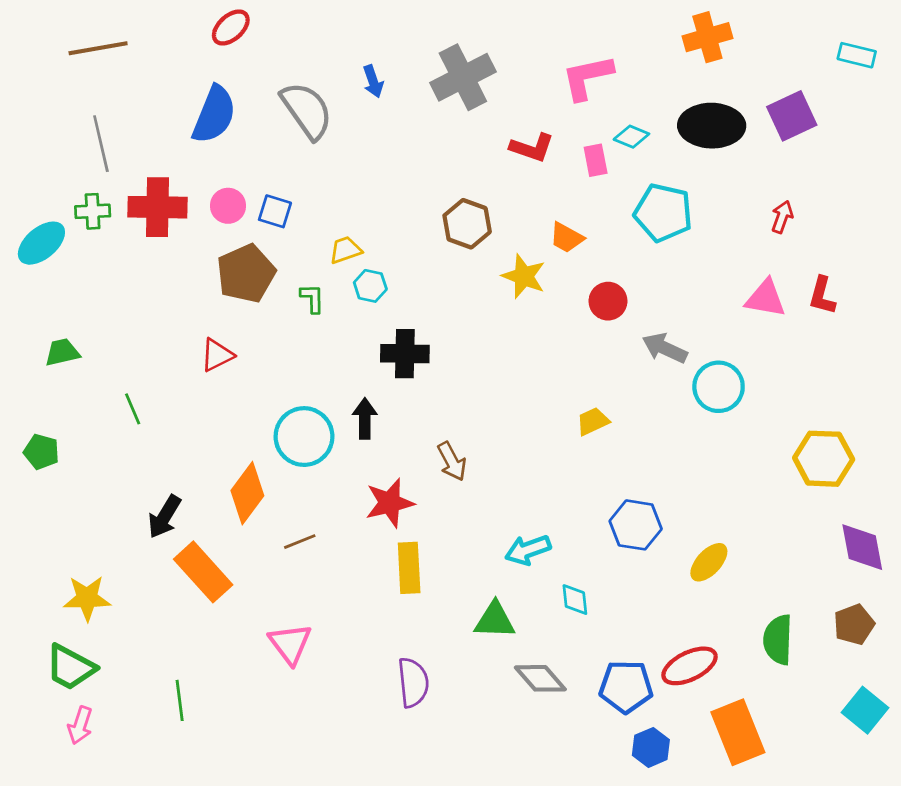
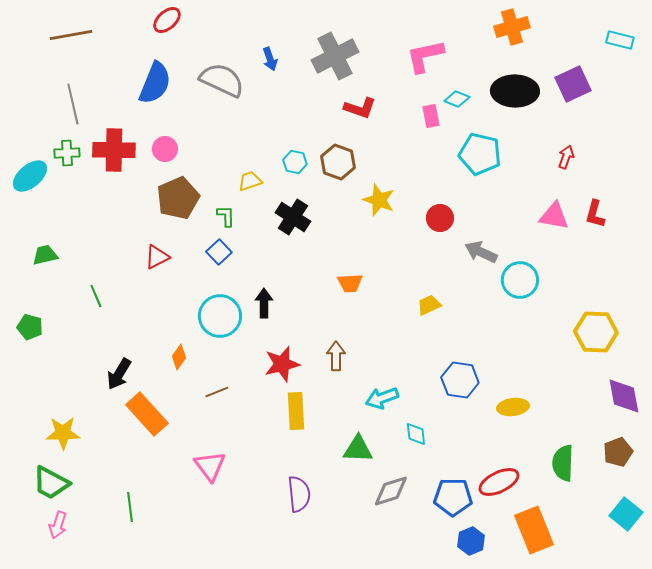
gray semicircle: (307, 110) -> (222, 80), turned -30
red L-shape: (532, 148) -> (360, 108), moved
blue square: (275, 211) -> (219, 252), moved, turned 30
orange trapezoid: (567, 238) -> (350, 283), moved, turned -32
cyan hexagon: (370, 286) -> (295, 162), moved
black cross: (405, 354) -> (293, 217), moved, turned 32
brown arrow: (452, 461) -> (336, 356), moved, turned -152
orange diamond: (247, 493) -> (179, 357), size x0.6
yellow ellipse: (709, 562) -> (513, 407), turned 40
gray diamond: (540, 678) -> (391, 491), turned -66

